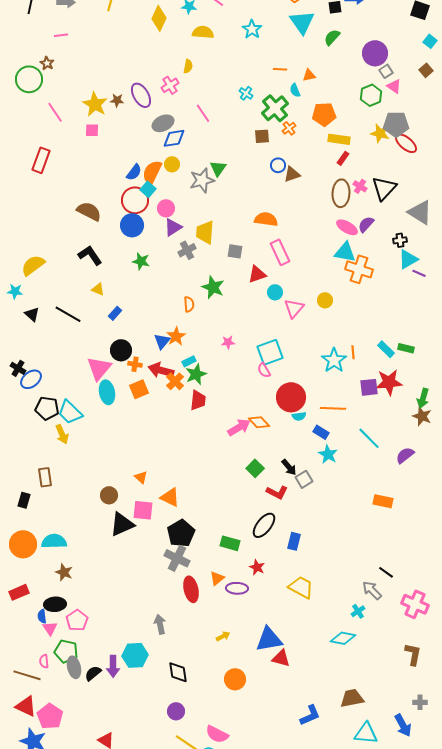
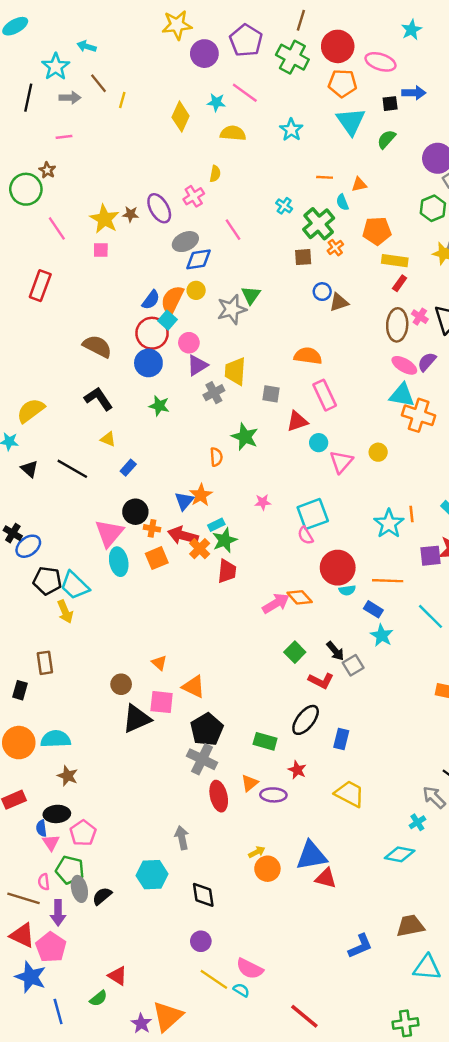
purple arrow: (113, 666) -> (58, 913), moved
orange circle: (235, 679) -> (267, 869), moved

